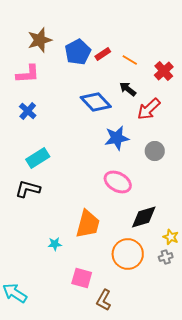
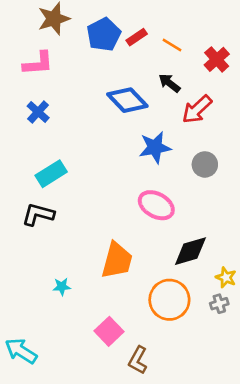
cyan star: (55, 244) -> (62, 287), moved
pink square: (82, 278) -> (109, 331), turned 30

